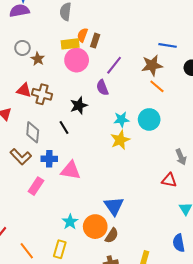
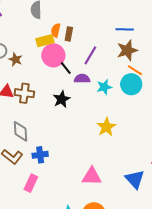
blue line: (168, 45) -> (125, 29), moved
purple semicircle: (102, 88) -> (82, 79), turned 119
cyan star: (121, 119) -> (104, 87), moved
cyan circle: (149, 119) -> (131, 84), moved
black line: (64, 128) -> (66, 68), moved
pink triangle: (71, 170) -> (92, 176), moved
blue triangle: (114, 206) -> (135, 179), moved

